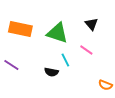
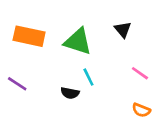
pink line: (86, 50) -> (140, 73), moved

